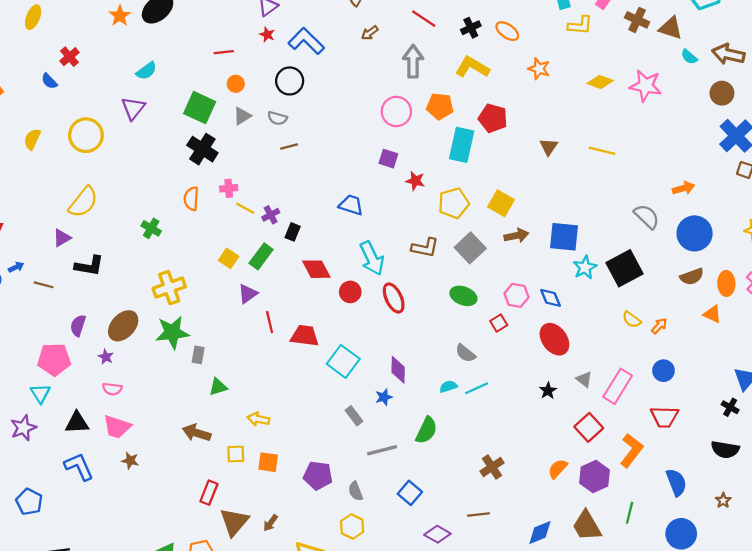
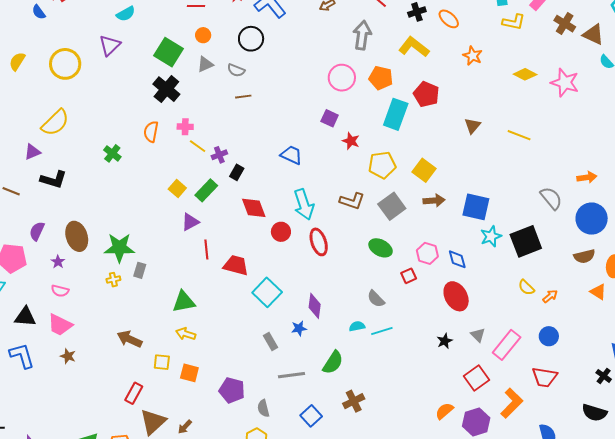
yellow cross: (169, 288) -> (113, 280), moved, size x0.5
brown ellipse: (123, 326) -> (77, 236), turned -68
green triangle: (218, 387) -> (184, 302), moved, size x1.4
brown cross: (492, 467) -> (354, 401), moved

